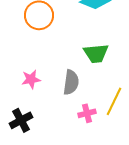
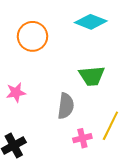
pink star: (31, 79) -> (16, 92), moved

